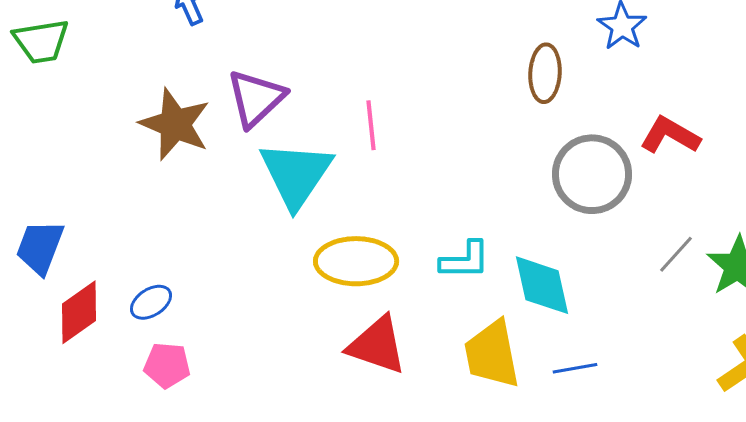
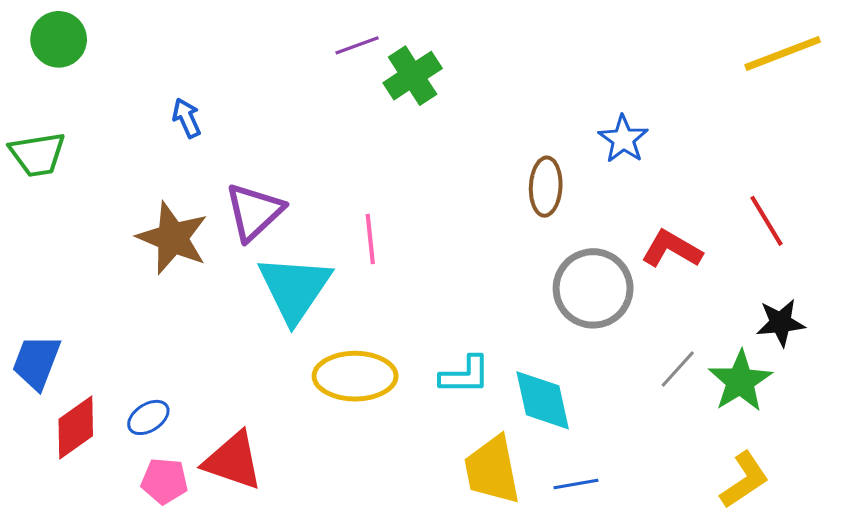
red triangle: (377, 345) -> (233, 461), moved

